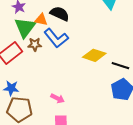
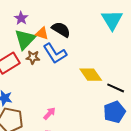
yellow diamond: (94, 55) -> (91, 75), turned 30
pink arrow: (58, 98) -> (49, 113), turned -80

